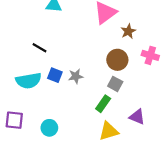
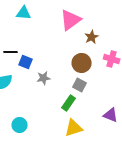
black line: (39, 48) -> (11, 52), turned -32
blue square: (55, 75) -> (26, 62), moved
purple triangle: (137, 117) -> (111, 115), moved

